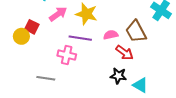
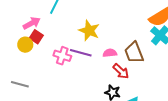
pink arrow: (58, 14) -> (32, 23), moved
pink cross: (67, 55) -> (62, 56), moved
gray line: (46, 78) -> (20, 84), moved

